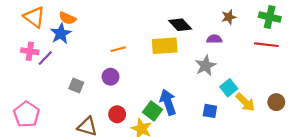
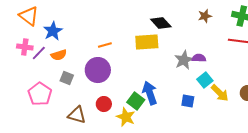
orange semicircle: (67, 18) -> (59, 55), moved, turned -42
purple semicircle: (214, 39) -> (199, 58), moved
purple circle: (111, 77) -> (98, 70), size x1.6
pink pentagon: (27, 114) -> (40, 94), moved

